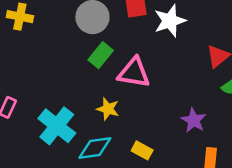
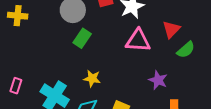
pink triangle: (134, 73) -> (138, 41), moved

